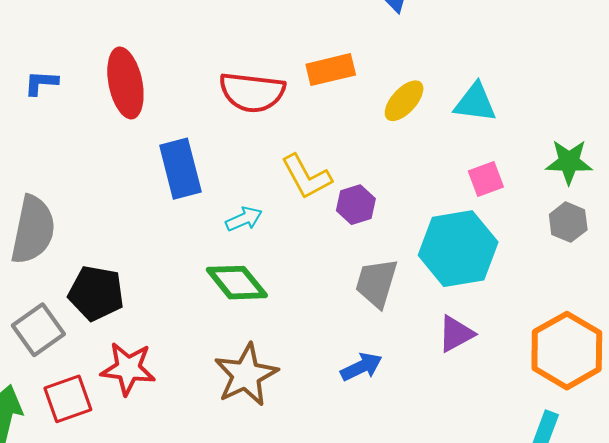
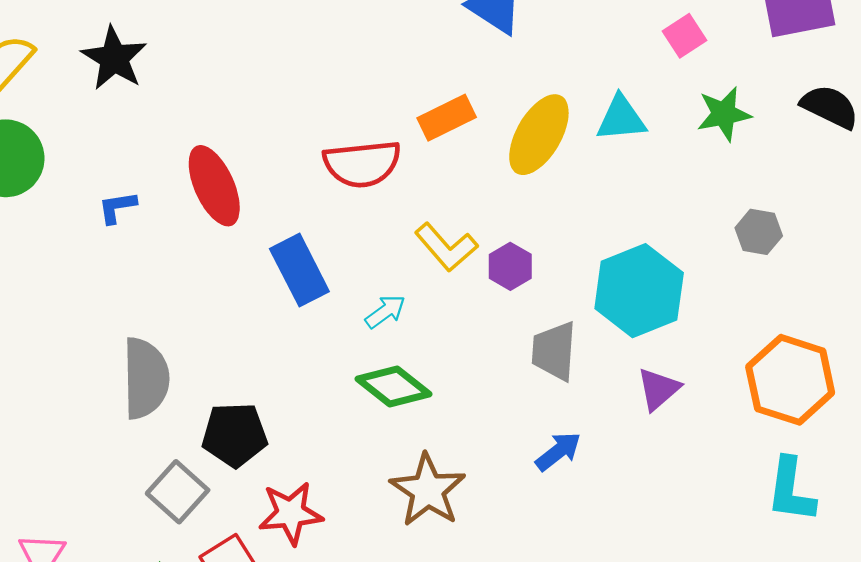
yellow ellipse: (404, 101) -> (539, 135), size x1.5
green star: (569, 162) -> (724, 114), moved
pink square: (486, 179) -> (684, 36), moved

